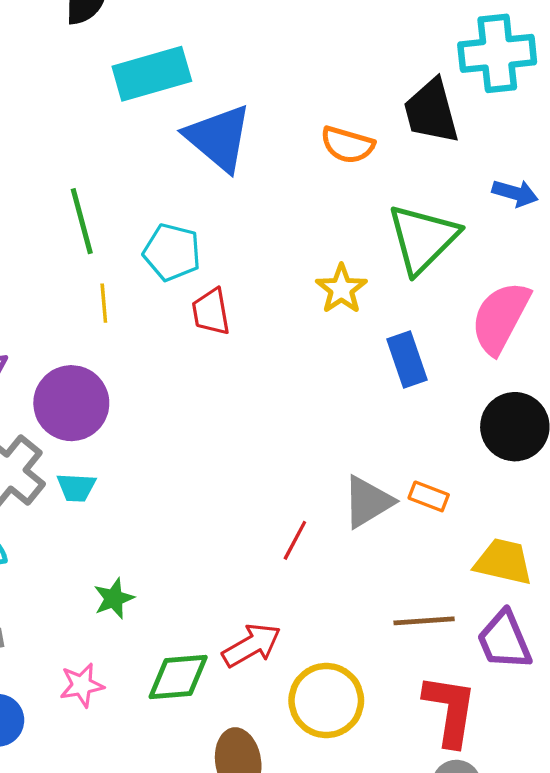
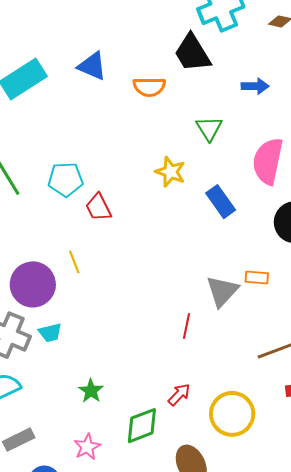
blue triangle: (218, 138) -> (92, 66), moved, size x0.7
green triangle: (423, 239) -> (209, 128), size x0.6
yellow line: (104, 303) -> (74, 262), moved
red arrow: (252, 645) -> (179, 395), size x0.7

